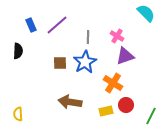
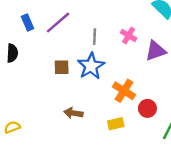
purple triangle: (125, 56) -> (156, 51), moved
brown arrow: (70, 102) -> (73, 113), size x0.7
red circle: (126, 105) -> (147, 108), moved
yellow semicircle: (18, 114) -> (12, 127), turned 72

